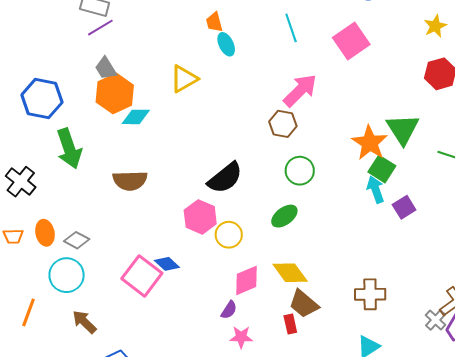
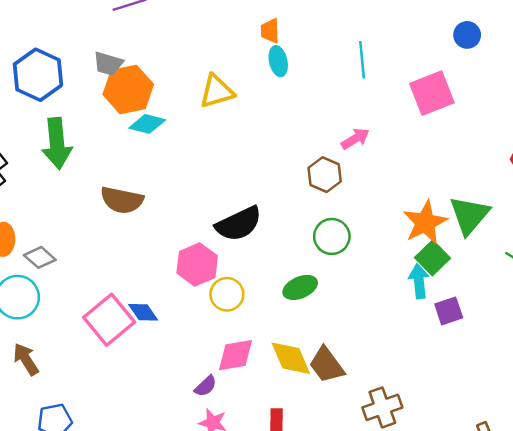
gray trapezoid: (106, 68) -> (108, 64), moved, turned -55
pink arrow: (300, 90) -> (355, 139), size x0.6
brown cross: (370, 294) -> (382, 407), turned -32
brown trapezoid: (304, 304) -> (327, 365), moved

